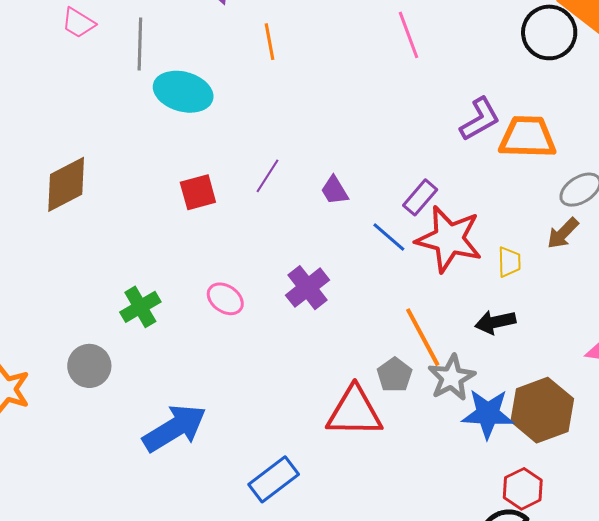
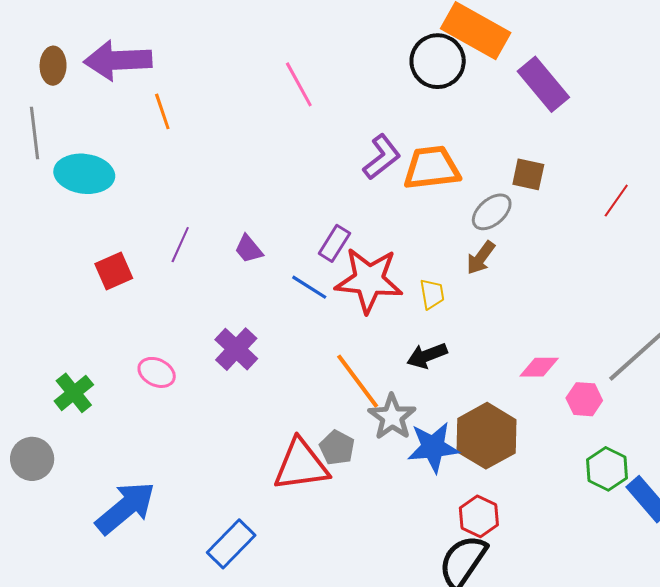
gray pentagon: (395, 375) -> (337, 448), moved

